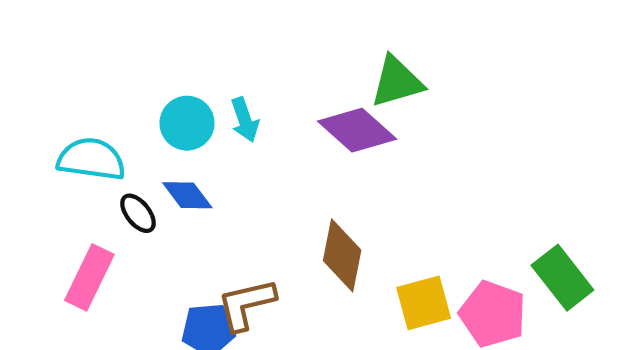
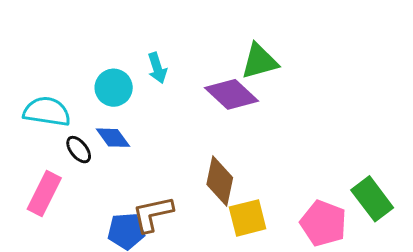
cyan arrow: (245, 120) -> (157, 68), moved
yellow square: (424, 303) -> (248, 218), moved

